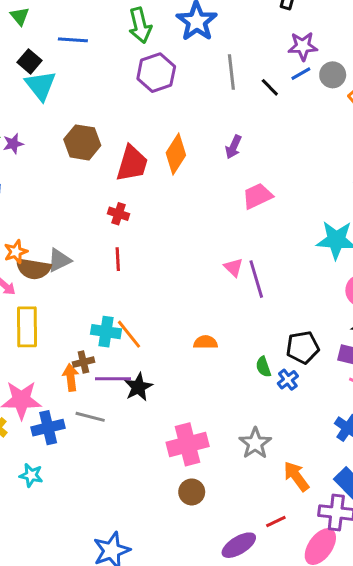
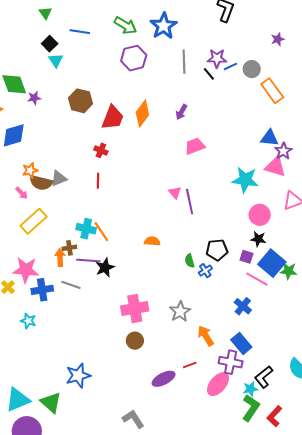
green arrow: (140, 25) -> (125, 26), turned -50
purple star: (303, 46) -> (217, 58), moved
cyan triangle: (41, 85) -> (56, 60), size x0.7
yellow rectangle: (27, 327) -> (34, 221), turned 44

